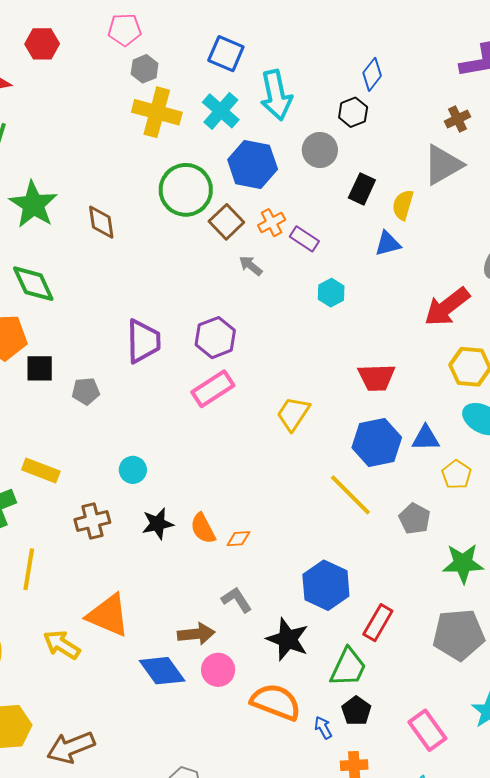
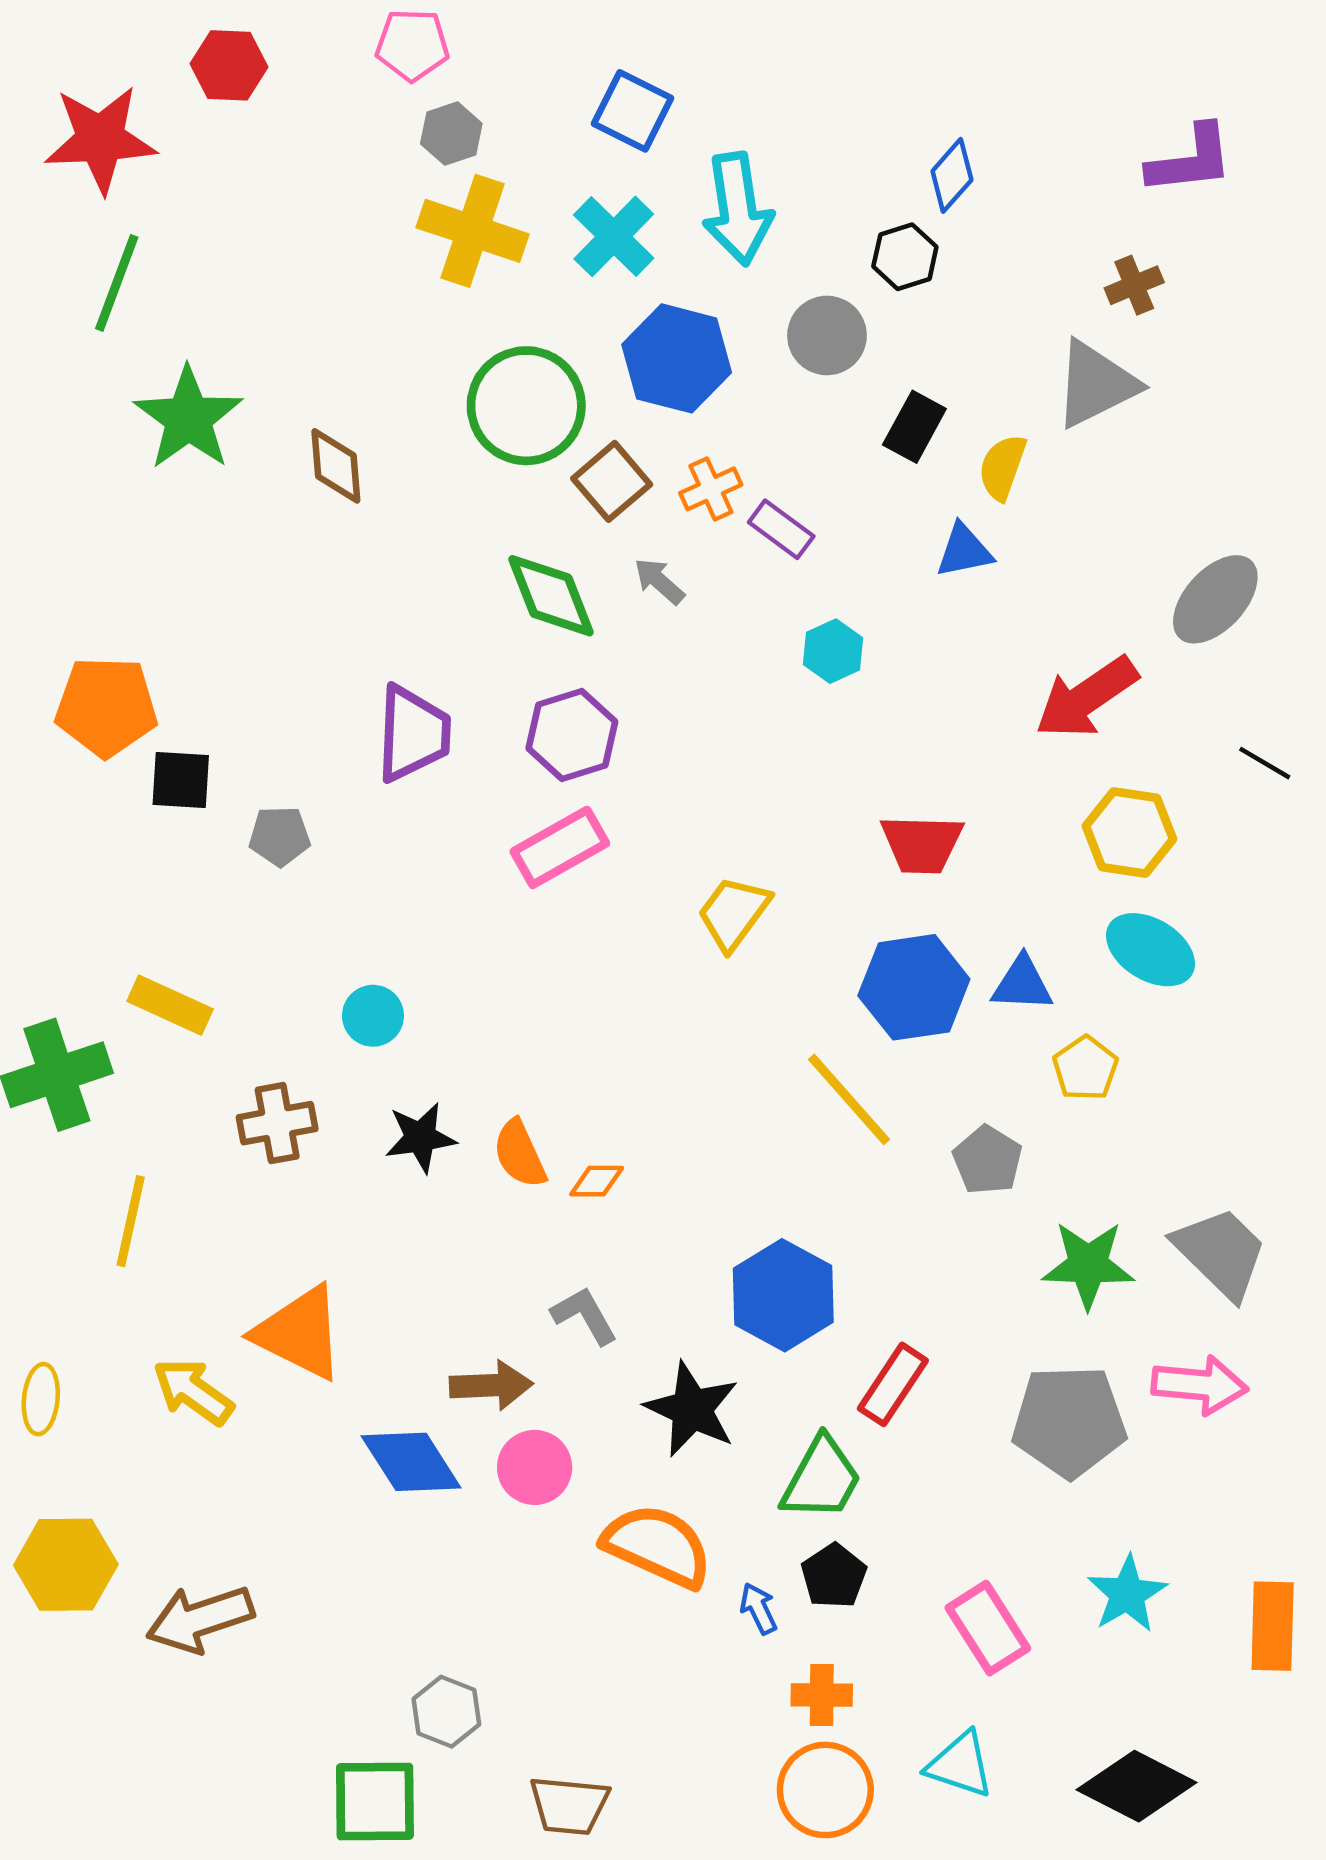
green diamond: (33, 284) -> (551, 596), moved

